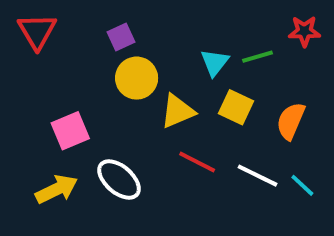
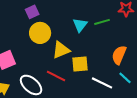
yellow square: (236, 107) -> (80, 64), moved, turned -30
red line: (197, 162) -> (56, 76), moved
cyan line: (302, 185) -> (125, 78), moved

